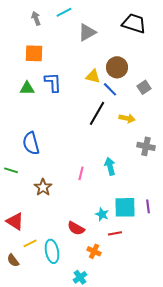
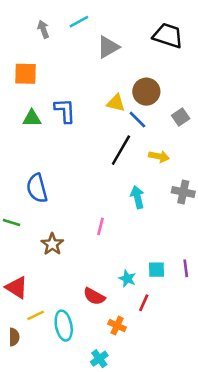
orange square: (34, 53) -> (26, 74), moved
cyan arrow: (110, 166) -> (137, 197), moved
cyan square: (125, 207) -> (156, 270), size x0.6
red line: (115, 233) -> (144, 303), turned -56
brown semicircle: (13, 260) -> (14, 337), turned -144

